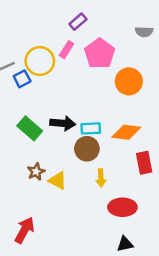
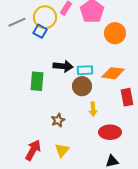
blue square: (22, 79) -> (40, 31), moved, turned -32
green rectangle: (30, 128) -> (37, 81), moved, turned 54
brown star: (36, 172) -> (58, 120), moved
yellow triangle: (58, 181) -> (62, 150), moved, turned 42

